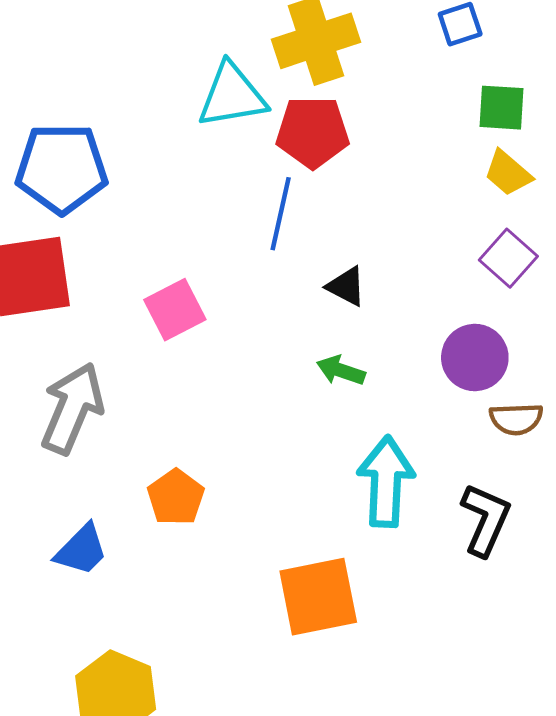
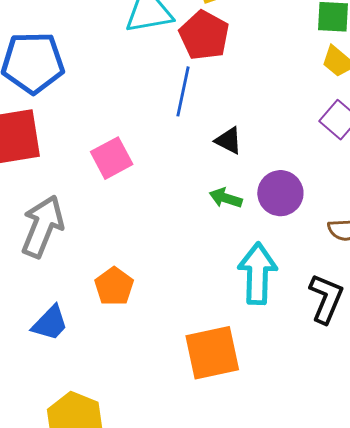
red pentagon: (313, 132) -> (204, 35), turned 30
purple circle: (475, 357) -> (280, 193), moved

